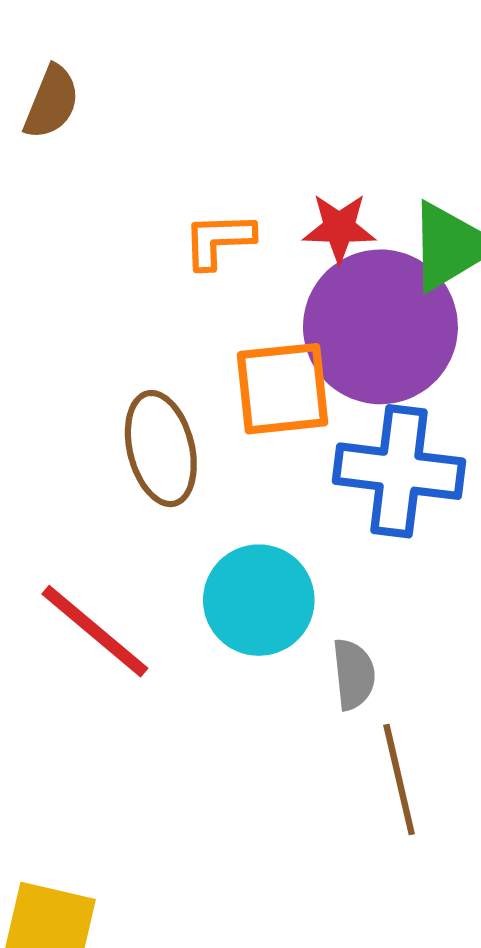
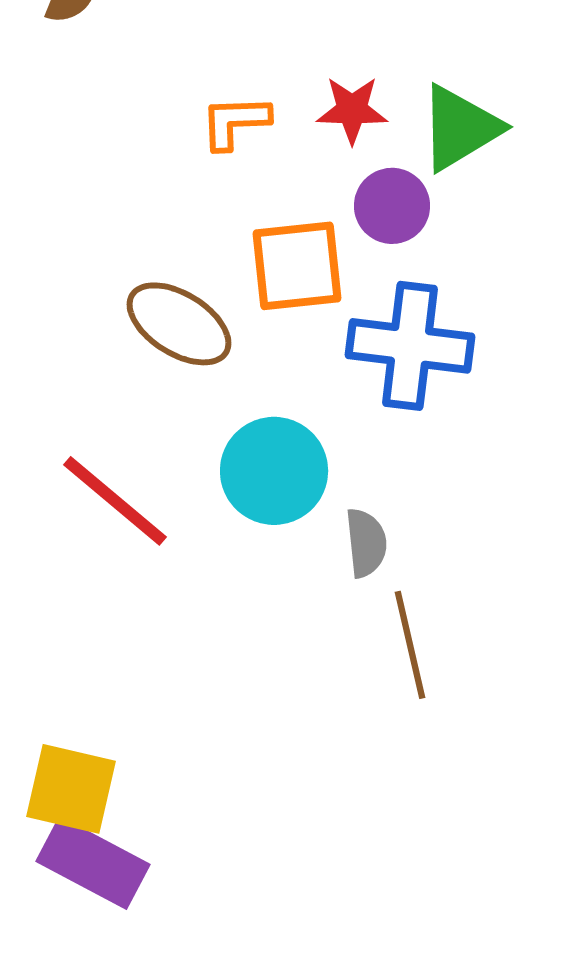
purple circle: (380, 327) -> (392, 206), size x0.5
brown ellipse: (161, 449) -> (179, 324), turned -44

